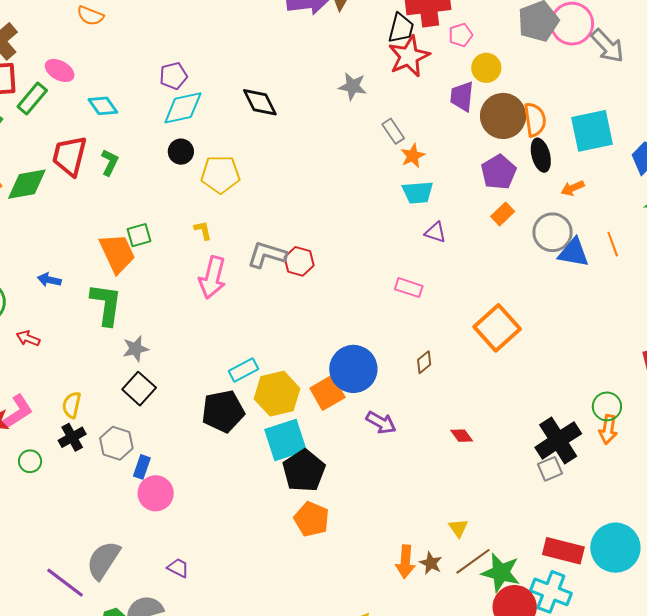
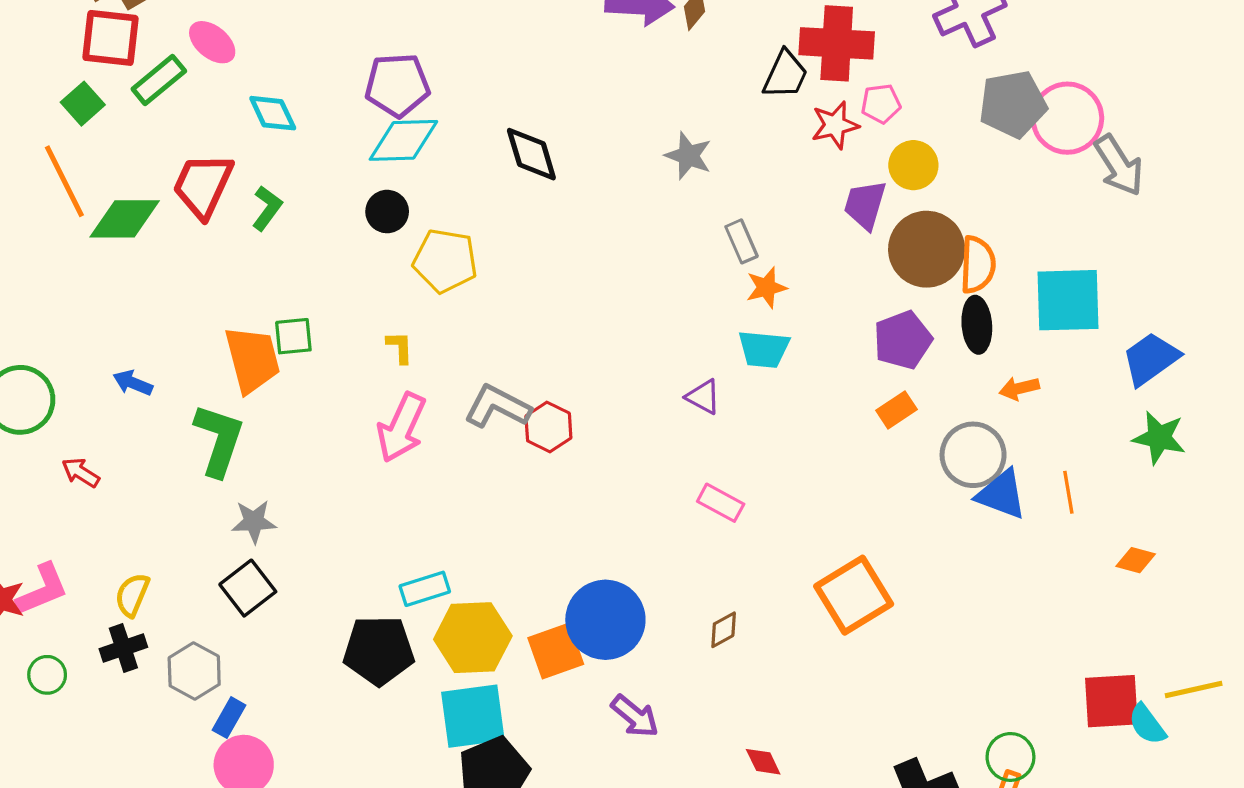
red star: (409, 56) -> (835, 125), moved, size x0.7
purple pentagon: (173, 76) -> (397, 85), size x1.4
purple triangle: (435, 232) -> (703, 397), moved

